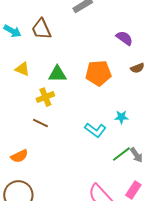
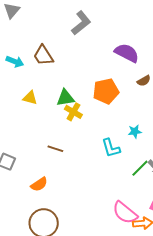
purple semicircle: (124, 38) -> (127, 53), size x1.4
yellow cross: (45, 97) -> (73, 112), moved, turned -30
cyan L-shape: (95, 130) -> (111, 148), turned 45

